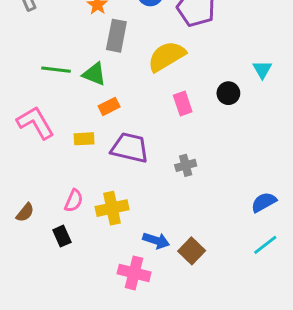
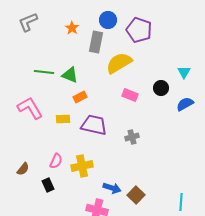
gray rectangle: (116, 36) -> (96, 42), moved
pink rectangle: (183, 103) -> (130, 95), turned -49
blue semicircle: (264, 202) -> (185, 104), moved
cyan line: (265, 245) -> (181, 202), moved, turned -48

